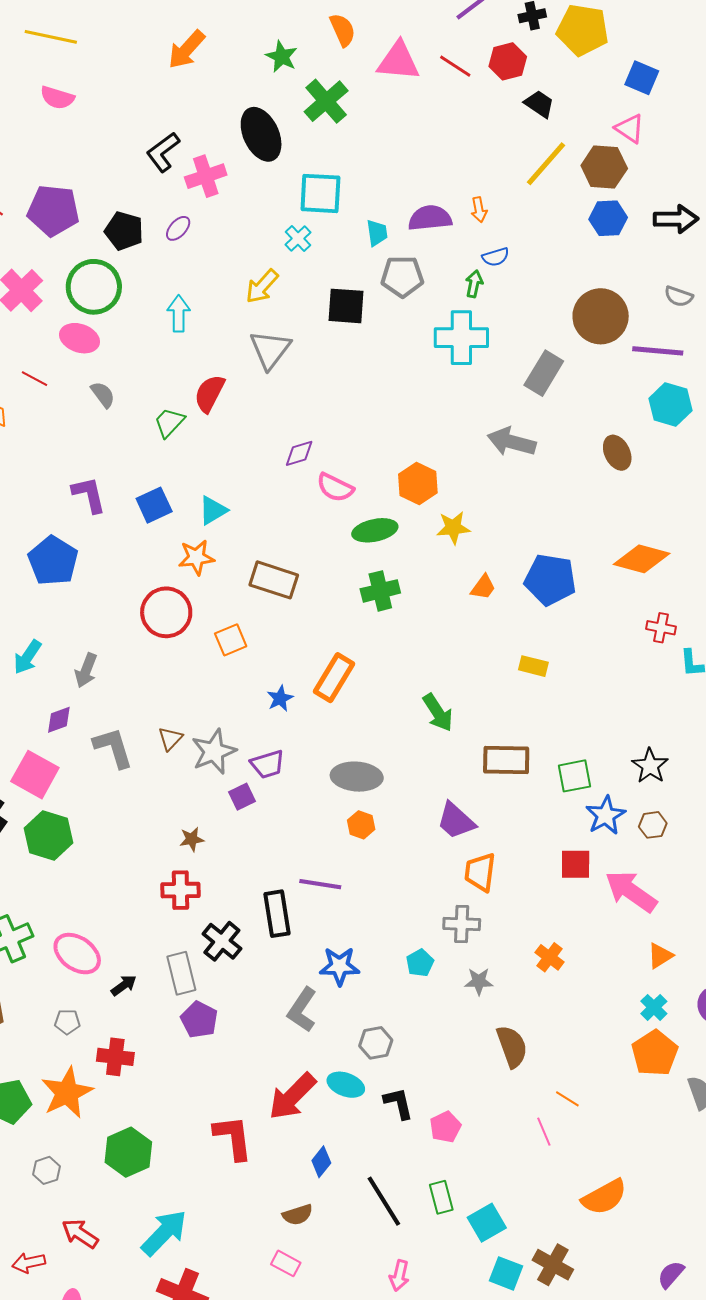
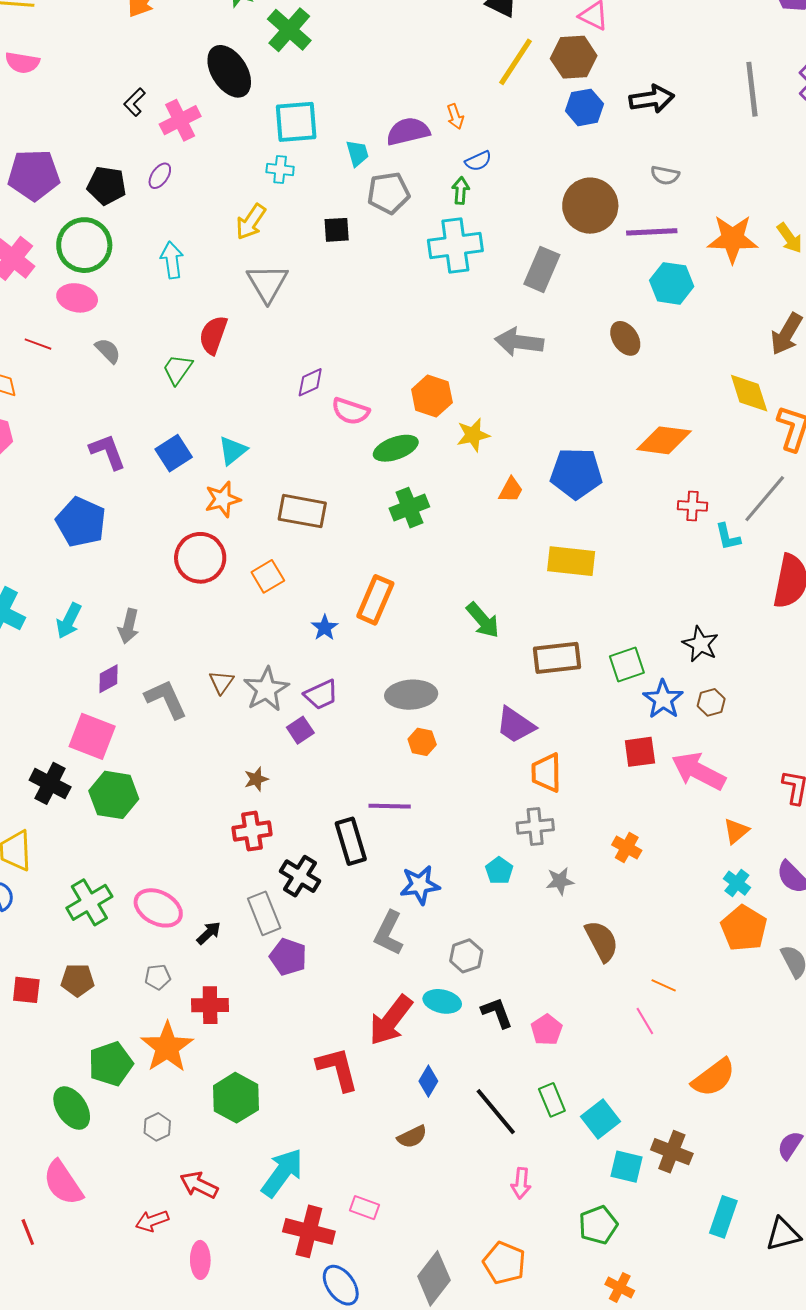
black L-shape: (163, 152) -> (135, 102), size x0.7
cyan cross: (298, 238) -> (280, 169), turned -32
black square: (346, 306) -> (337, 230), size x0.7
yellow rectangle: (533, 666) -> (571, 561), size x1.6
pink rectangle: (286, 1263) -> (364, 1208), moved

